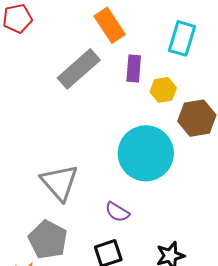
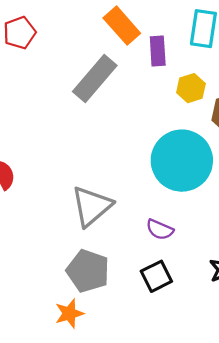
purple rectangle: (134, 69) -> (158, 51), moved
gray triangle: (59, 182) -> (92, 206), turned 39

